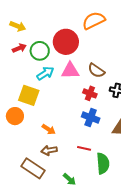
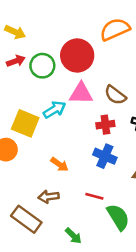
cyan arrow: (45, 73) -> (54, 110), moved
red cross: (90, 93) -> (105, 125), turned -32
orange arrow: (49, 129) -> (59, 164), moved
green semicircle: (103, 163) -> (118, 217), turned -30

